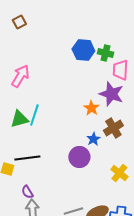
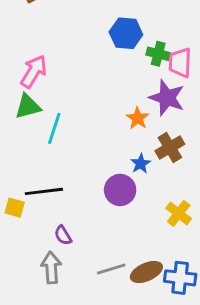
green cross: (105, 53) -> (158, 54), moved
green triangle: (19, 119) -> (28, 107), moved
purple semicircle: (27, 192) -> (63, 235), moved

